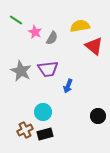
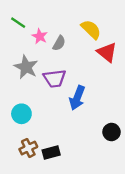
yellow semicircle: (80, 26) -> (91, 29), turned 54
gray star: (21, 71) -> (26, 67), moved
blue arrow: (68, 86) -> (77, 98), size x1.5
cyan circle: (43, 112) -> (21, 114), moved

